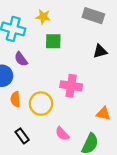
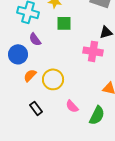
pink cross: (71, 86) -> (93, 51), moved
orange semicircle: (15, 99) -> (30, 75), turned 48

